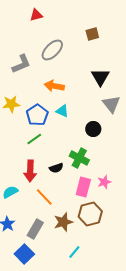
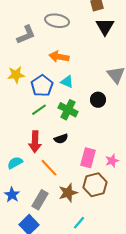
gray ellipse: (52, 50) -> (57, 21), turned 55
black triangle: (100, 77) -> (105, 27), moved
green cross: (79, 158) -> (68, 110), moved
pink star: (104, 182) -> (112, 161), moved

